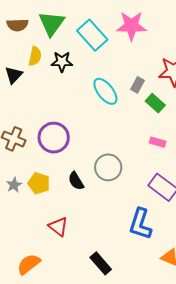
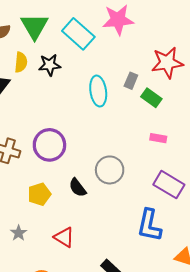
cyan ellipse: (105, 91) -> (98, 91), turned 36
yellow pentagon: (39, 183) -> (39, 194), turned -30
gray star: (14, 185) -> (19, 233), moved

